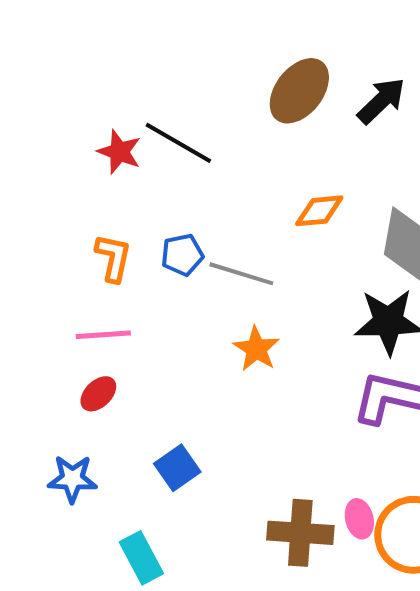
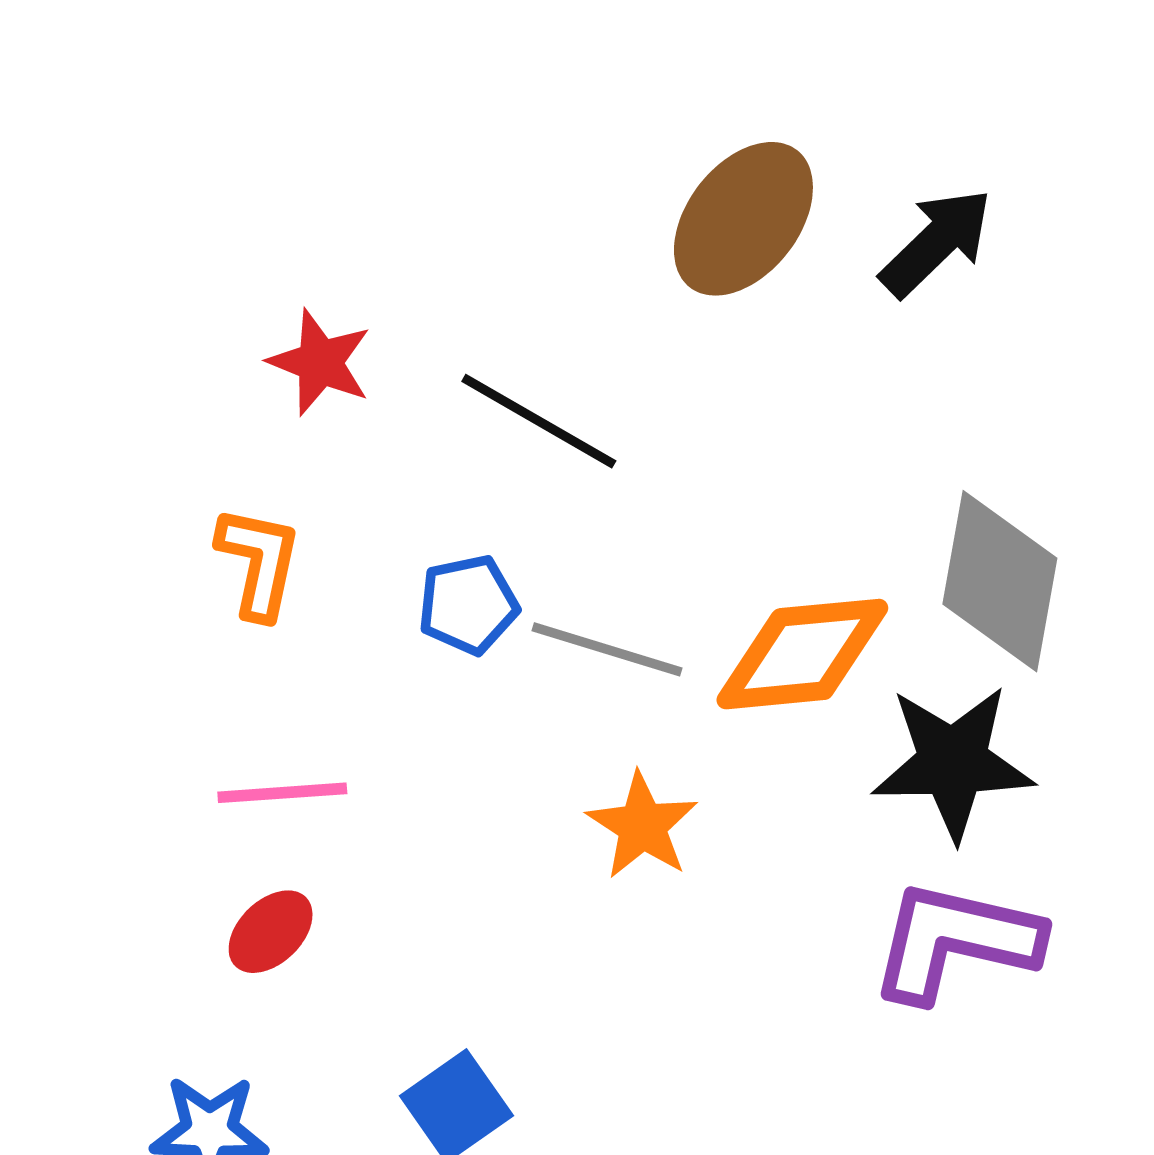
black line: (178, 143) -> (539, 421), moved
orange diamond: (319, 211) -> (802, 654), moved, size x1.5
orange L-shape: (113, 258) -> (259, 562), moved

